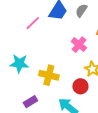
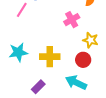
pink cross: (79, 45) -> (72, 20), turned 35

